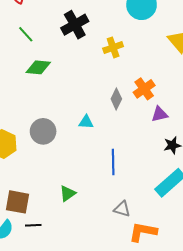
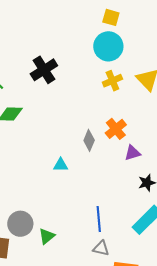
yellow cross: (113, 47) -> (112, 81), moved
gray circle: (43, 131) -> (20, 224), moved
blue line: (113, 162) -> (99, 219), moved

